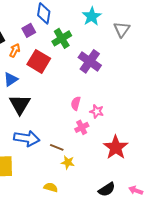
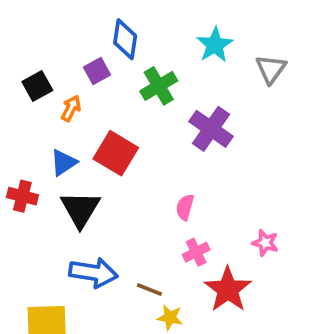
red square: (39, 61) -> (116, 153), moved
pink star: (97, 111) -> (265, 243), moved
red star: (116, 147) -> (228, 289), moved

